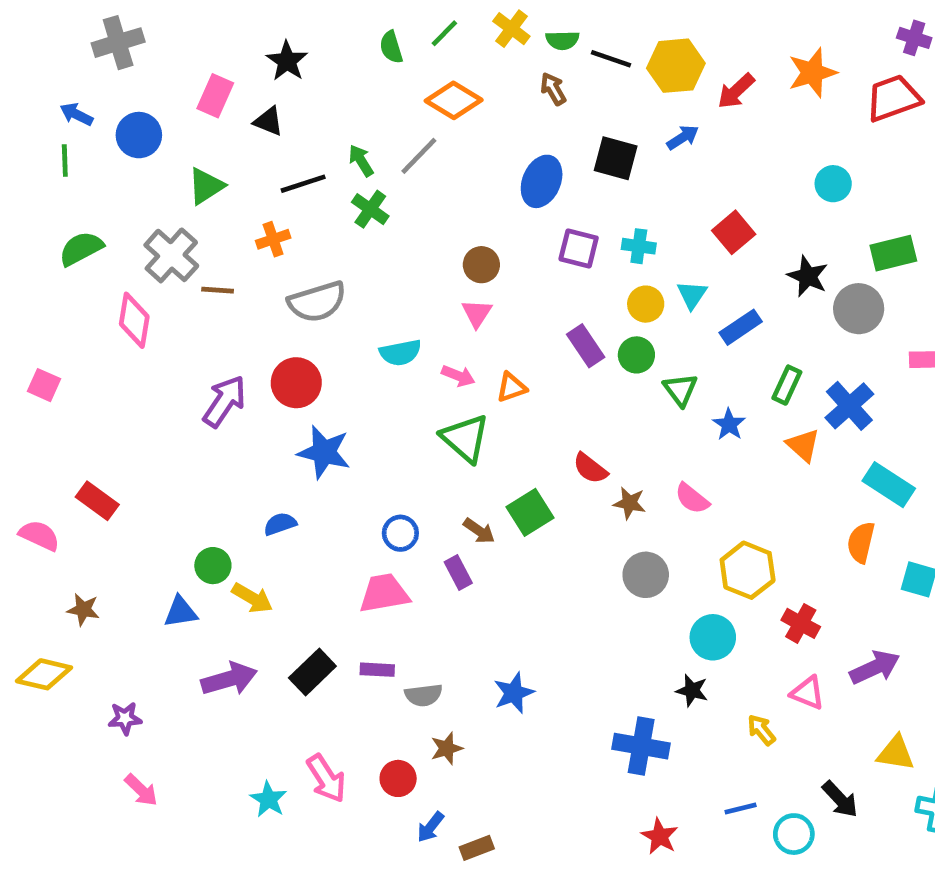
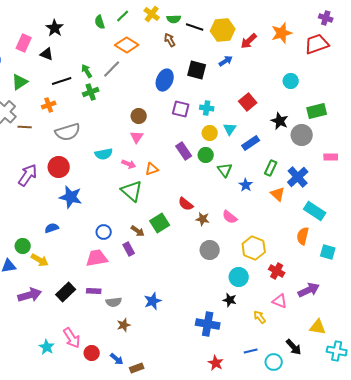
green cross: (370, 209) -> (91, 92), turned 35
red circle: (398, 778) -> (92, 353), moved
blue arrow: (430, 827) -> (117, 359), turned -88

